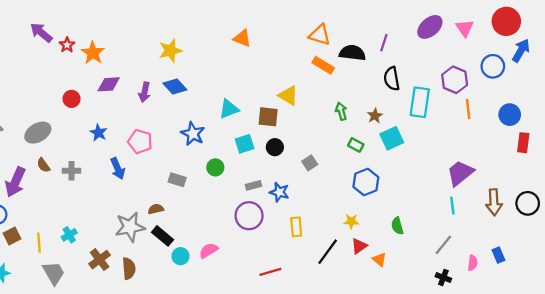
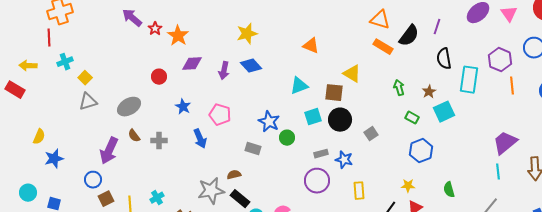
orange triangle: (242, 38) -> (311, 46), moved
black semicircle: (352, 53) -> (409, 36), turned 120
blue star: (193, 134) -> (269, 122), moved
black circle: (275, 147) -> (340, 120), size x1.5

